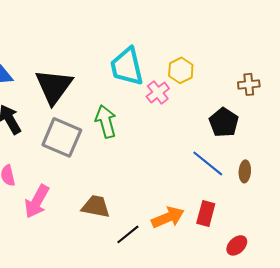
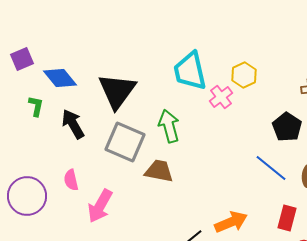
brown trapezoid: (96, 206) -> (159, 171), moved
red rectangle: (206, 213) -> (287, 218), moved

